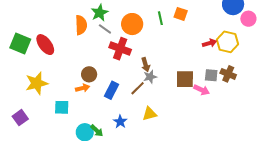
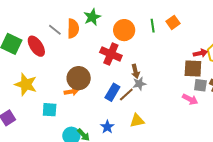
orange square: (181, 14) -> (173, 22), turned 32
gray line: (105, 29) -> (55, 30), moved
brown circle: (89, 74) -> (79, 78), size x1.5
brown square: (185, 79) -> (193, 68), moved
yellow star: (37, 83) -> (26, 84), turned 30
blue rectangle: (111, 90) -> (112, 92), moved

